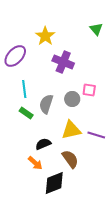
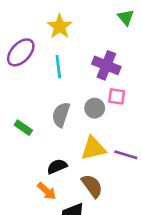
purple cross: (63, 62) -> (106, 65), moved
cyan line: (24, 89) -> (58, 67), moved
green rectangle: (26, 113) -> (23, 128), moved

